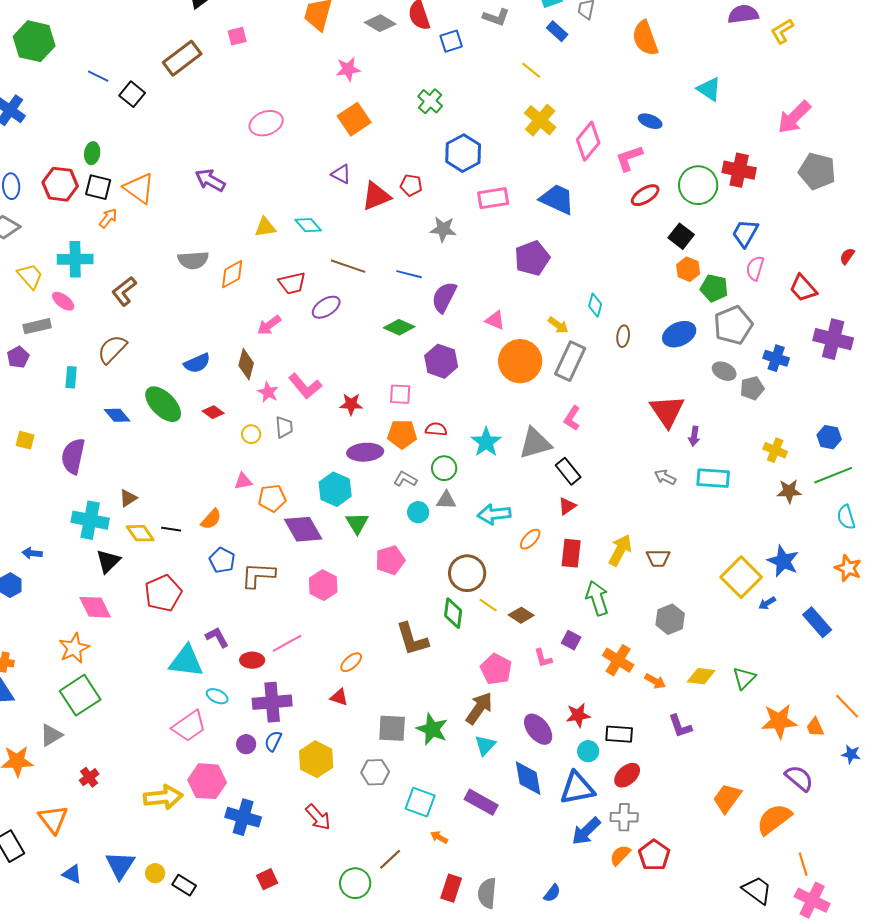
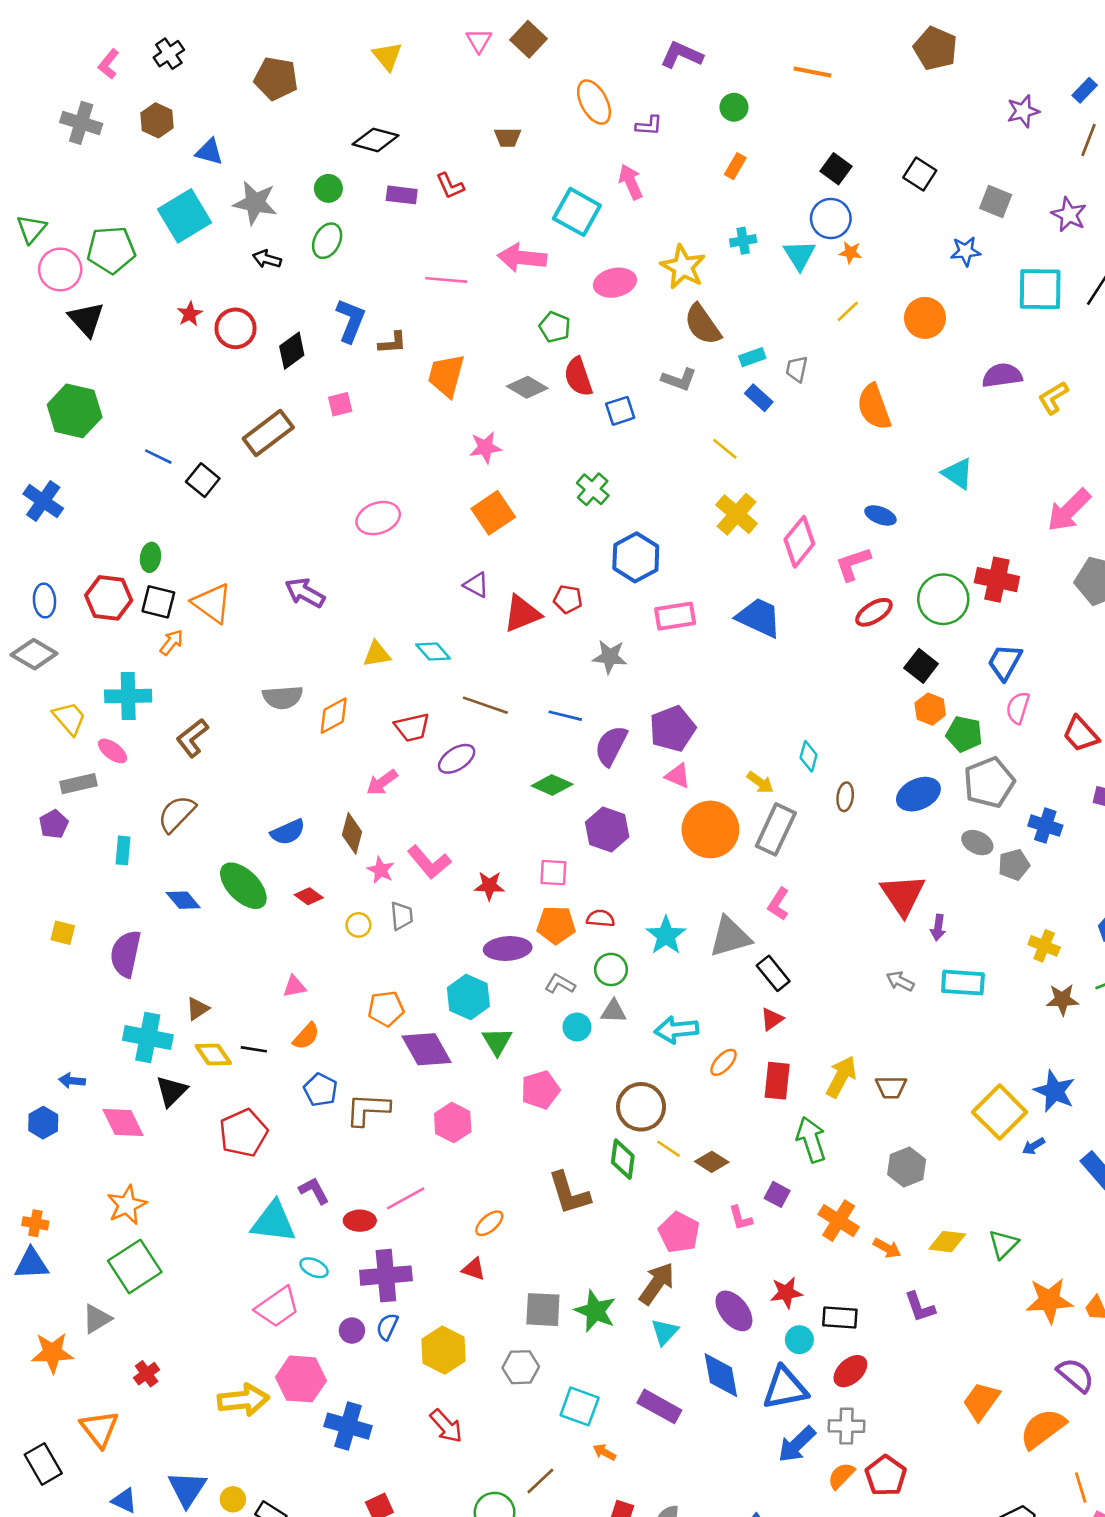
purple pentagon: (532, 258) -> (672, 729), moved
pink triangle: (243, 481) -> (294, 986), moved
pink diamond: (95, 607) -> (123, 1123), moved

